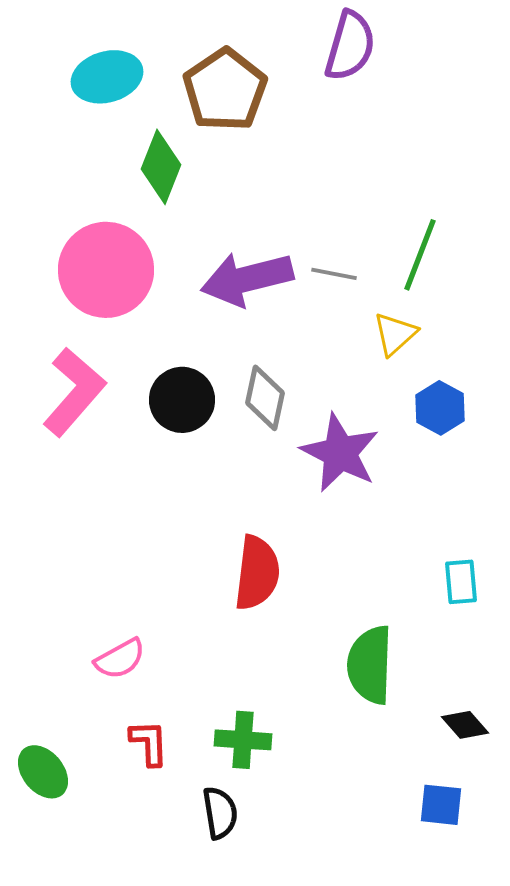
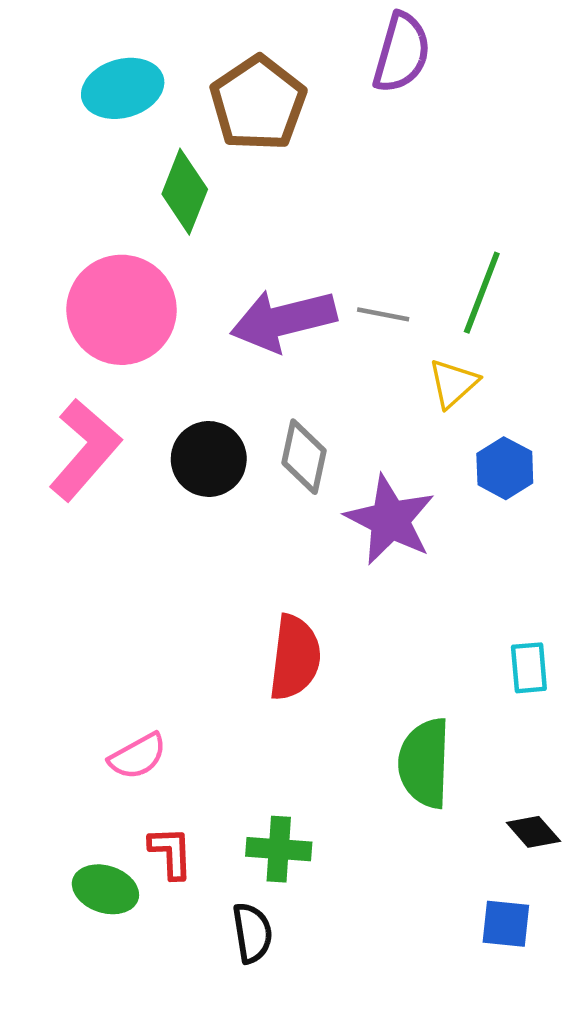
green ellipse: (43, 772) -> (105, 889), moved, turned -32

